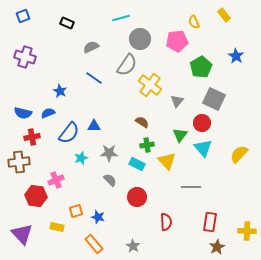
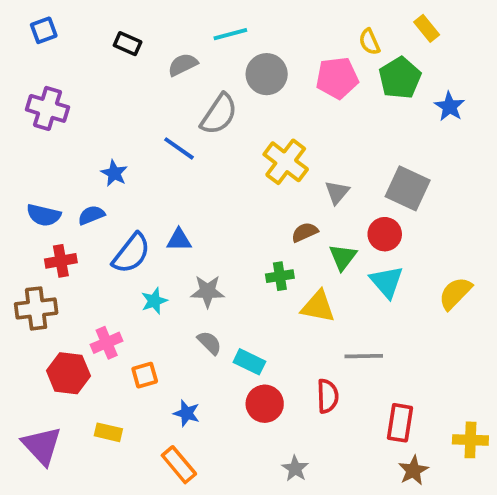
gray semicircle: (91, 47) -> (183, 65), moved
gray semicircle: (127, 65) -> (219, 114), moved
green pentagon: (201, 67) -> (400, 78), moved
brown semicircle: (142, 122) -> (305, 232), moved, turned -56
yellow triangle: (167, 161) -> (318, 307), turned -36
cyan rectangle: (137, 164) -> (249, 362), moved
red circle: (137, 197) -> (265, 404), moved
orange square: (76, 211) -> (145, 375), moved
red semicircle: (166, 222) -> (328, 396), moved
gray star: (133, 246) -> (295, 469), moved

